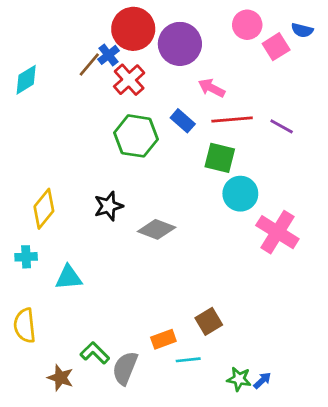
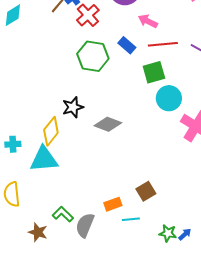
green square: (220, 158) -> (154, 72), turned -30
yellow diamond: (44, 209) -> (51, 131), moved
cyan triangle: (69, 277) -> (44, 159), size x1.4

